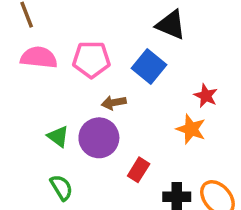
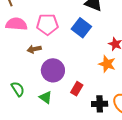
brown arrow: (114, 103) -> (34, 49), moved
green triangle: (58, 136) -> (46, 97), moved
green semicircle: (61, 188) -> (18, 89), moved

